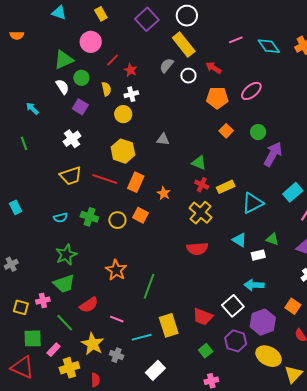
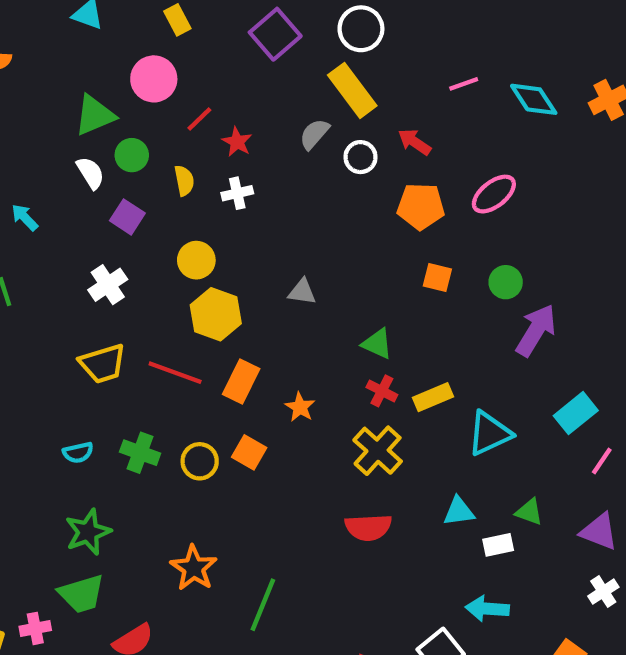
yellow circle: (123, 114) -> (196, 260), moved
orange square: (226, 131) -> (437, 278), turned -32
cyan triangle: (239, 240) -> (459, 511), turned -42

